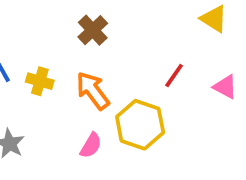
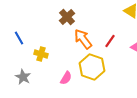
yellow cross: (40, 81) -> (41, 54), moved
orange arrow: (93, 91) -> (83, 39), moved

